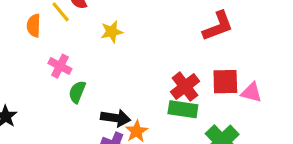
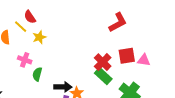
yellow star: (112, 32) -> (39, 37), moved
green rectangle: (183, 109) -> (103, 76), turned 42

